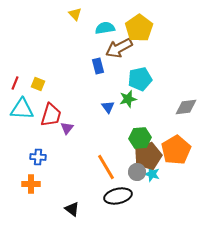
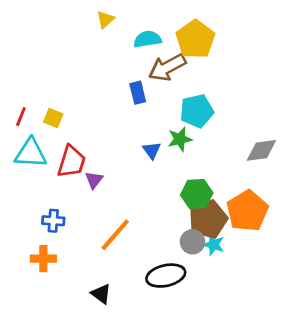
yellow triangle: (75, 14) -> (105, 20), turned 32
orange line: (106, 167) -> (115, 235), moved, turned 72

